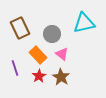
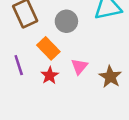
pink triangle: (62, 54) -> (79, 66), moved, turned 32
brown star: (61, 77) -> (110, 77), moved

